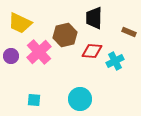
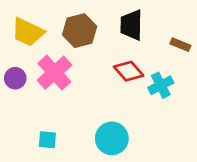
brown hexagon: (65, 35) -> (80, 31), moved
red diamond: (92, 51) -> (129, 71), turned 45

